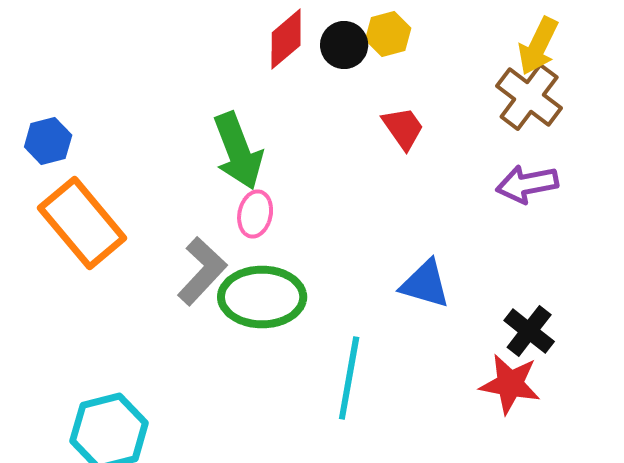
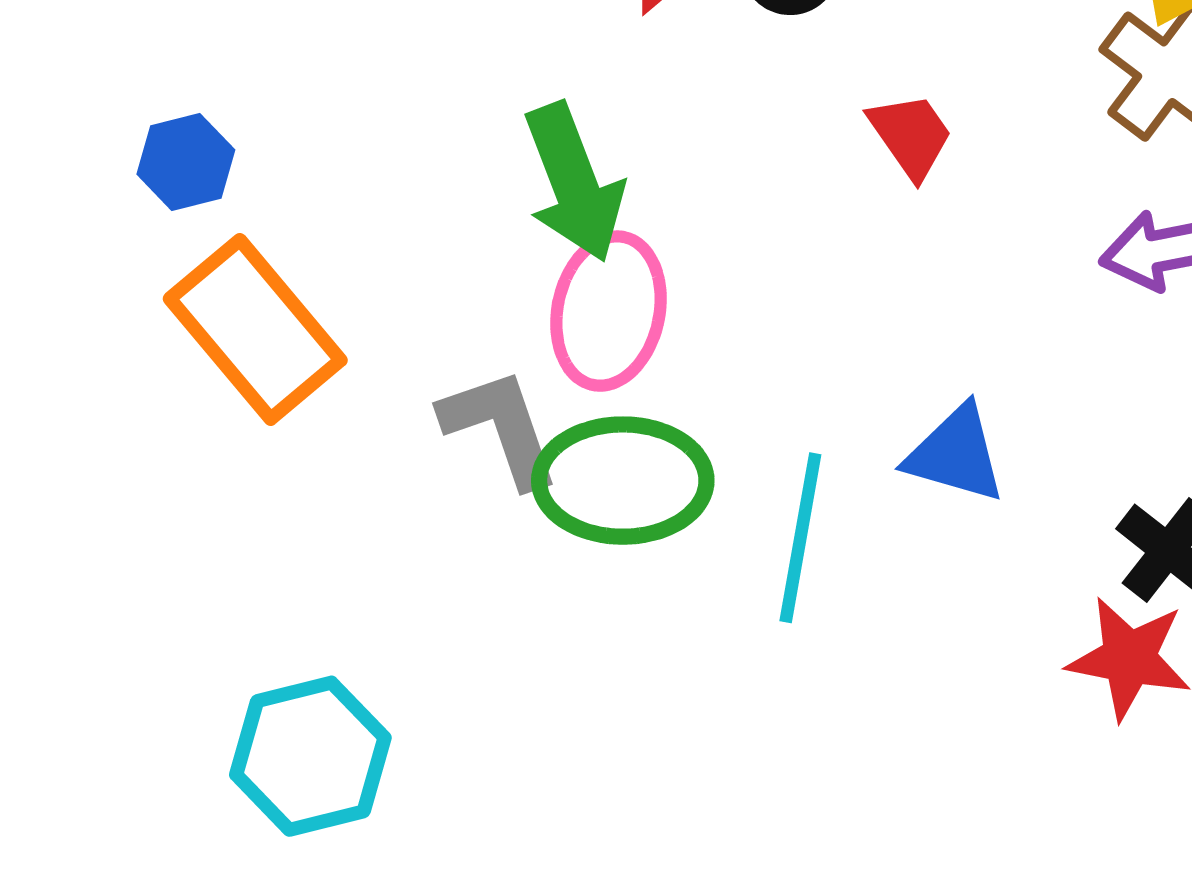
pink ellipse: (255, 214) -> (608, 311), size x1.6
gray L-shape: (202, 271) -> (500, 427), turned -62
cyan line: (349, 378) -> (800, 538), moved

